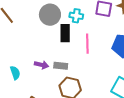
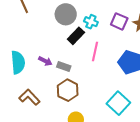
black rectangle: (65, 33) -> (76, 36), turned 30
cyan semicircle: (15, 73) -> (18, 62), size x1.6

